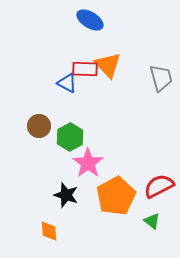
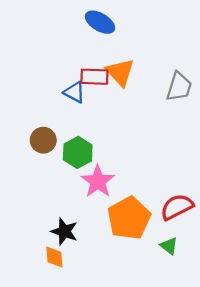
gray trapezoid: (161, 78) -> (179, 87), turned 32
black star: (66, 195) -> (64, 231), moved

